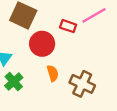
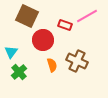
brown cross: (82, 84) -> (77, 61), moved

